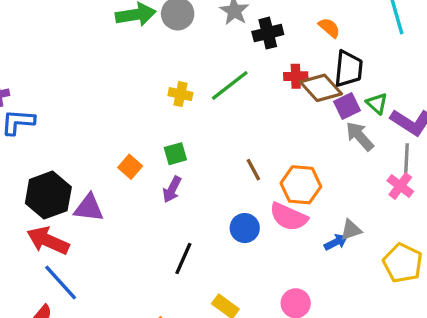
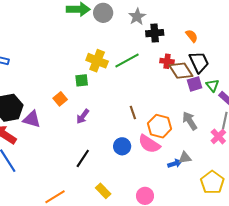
black trapezoid: (348, 69) -> (199, 62), turned -40
yellow cross: (180, 94) -> (97, 61), size x1.5
gray arrow: (360, 136) -> (190, 121), moved
green square: (175, 154) -> (82, 80), moved

